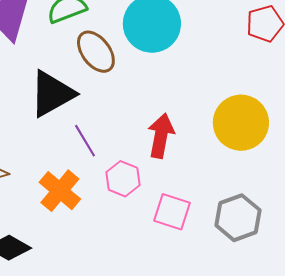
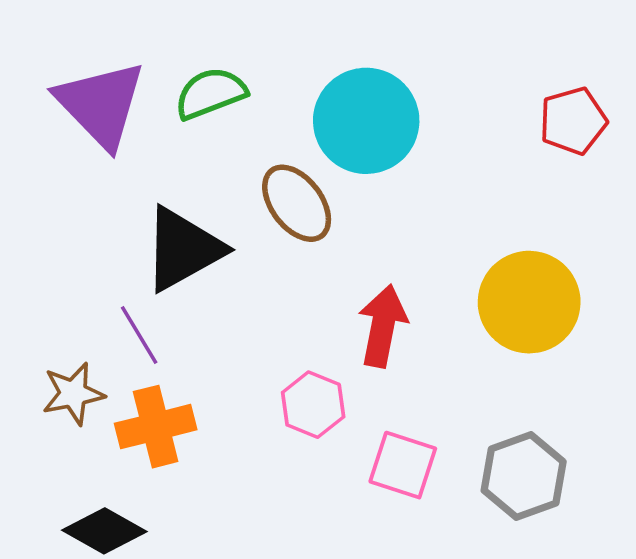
brown ellipse: (96, 52) -> (297, 203), moved
purple line: (85, 141) -> (139, 335), moved
orange cross: (60, 191) -> (156, 427), moved, turned 36

